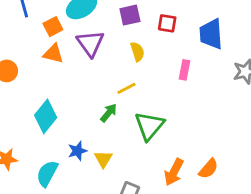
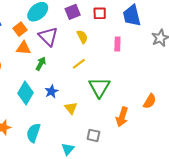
green arrow: (109, 113) -> (41, 64), moved
blue star: (77, 151) -> (51, 91), moved
yellow triangle: (103, 159) -> (71, 108), moved
orange semicircle: (208, 169) -> (150, 101), moved

